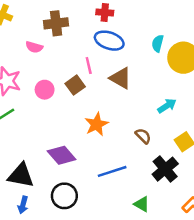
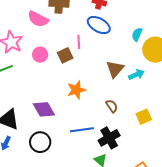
pink semicircle: (34, 47) -> (38, 19), size x1.5
brown triangle: (120, 78) -> (115, 69), moved, turned 30
cyan arrow: (167, 106) -> (136, 75), moved
black cross: (165, 169) -> (109, 138), moved

